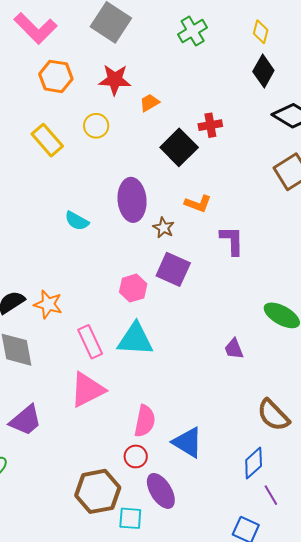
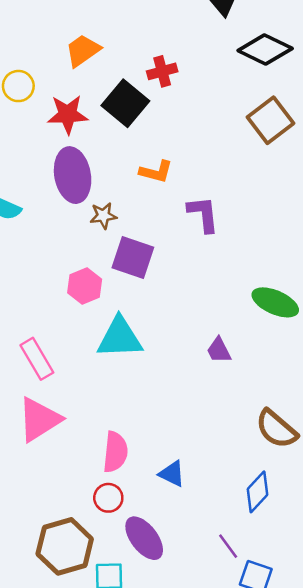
red star: (115, 80) -> (68, 114), moved
orange trapezoid: (150, 103) -> (83, 51), size x1.4
brown star: (164, 228) -> (103, 216), moved, turned -30
cyan triangle: (135, 339) -> (120, 338), moved
blue triangle: (188, 442) -> (172, 474), size x0.7
purple line: (271, 495) -> (228, 546), moved

